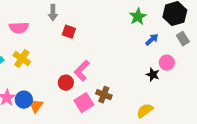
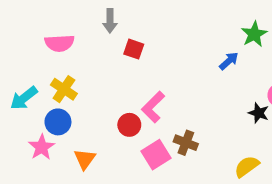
green star: (138, 17) -> (254, 34), moved
blue arrow: (152, 40) -> (229, 61), moved
blue circle: (24, 100) -> (58, 122), moved

